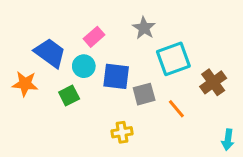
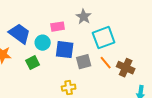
pink rectangle: (94, 37) -> (58, 27), moved, turned 32
brown cross: (213, 82) -> (126, 68), moved, turned -30
orange line: (176, 109) -> (106, 63), moved

